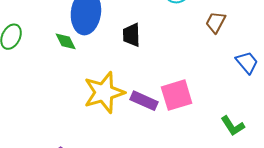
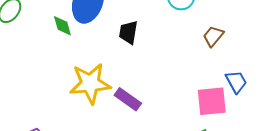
pink square: (177, 95) -> (212, 101), moved

